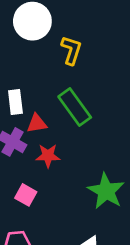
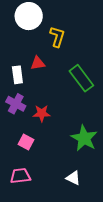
green rectangle: (75, 107) -> (81, 78), moved
red triangle: (37, 124) -> (38, 63), moved

